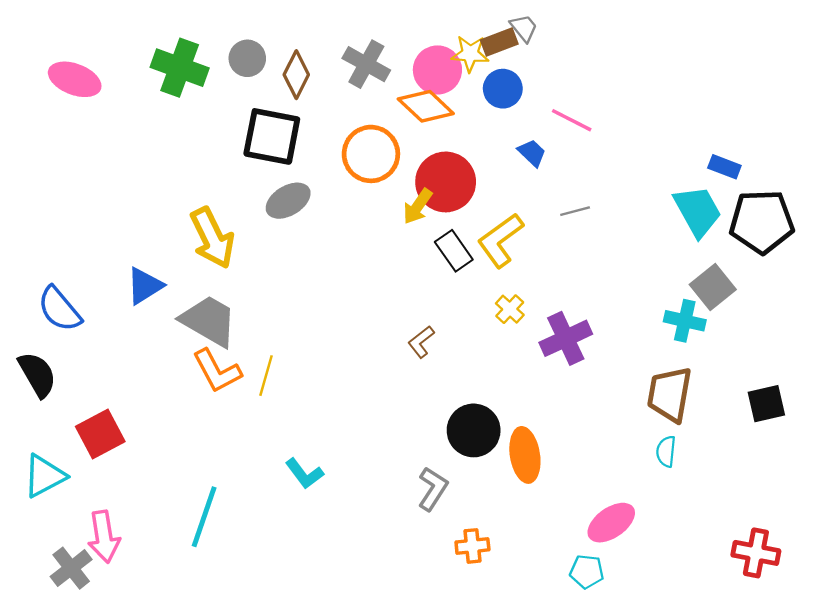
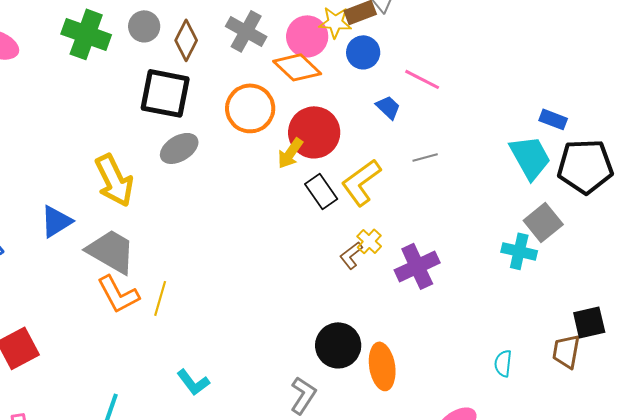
brown L-shape: (421, 342) -> (351, 255), moved
brown trapezoid: (670, 394) -> (566, 351), moved, size x0.7

